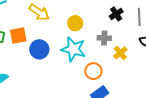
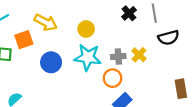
orange square: (18, 35) -> (24, 40), moved
gray cross: (104, 38) -> (118, 56), moved

